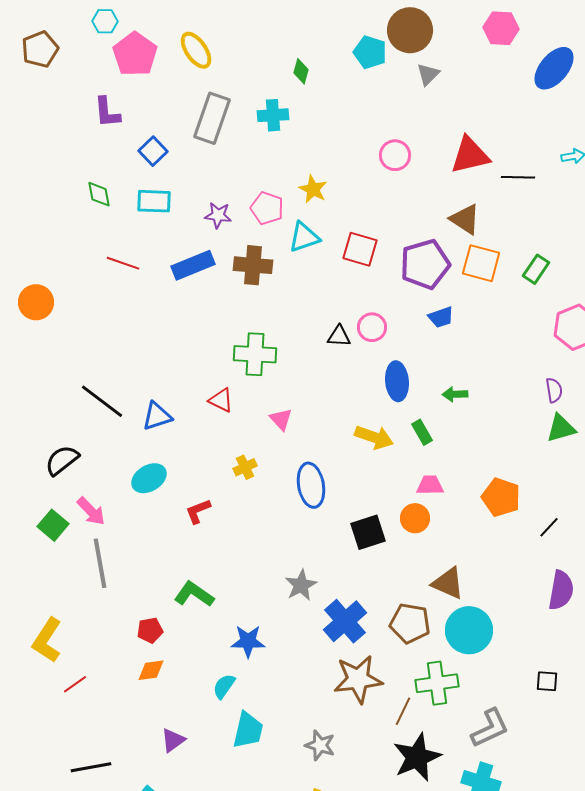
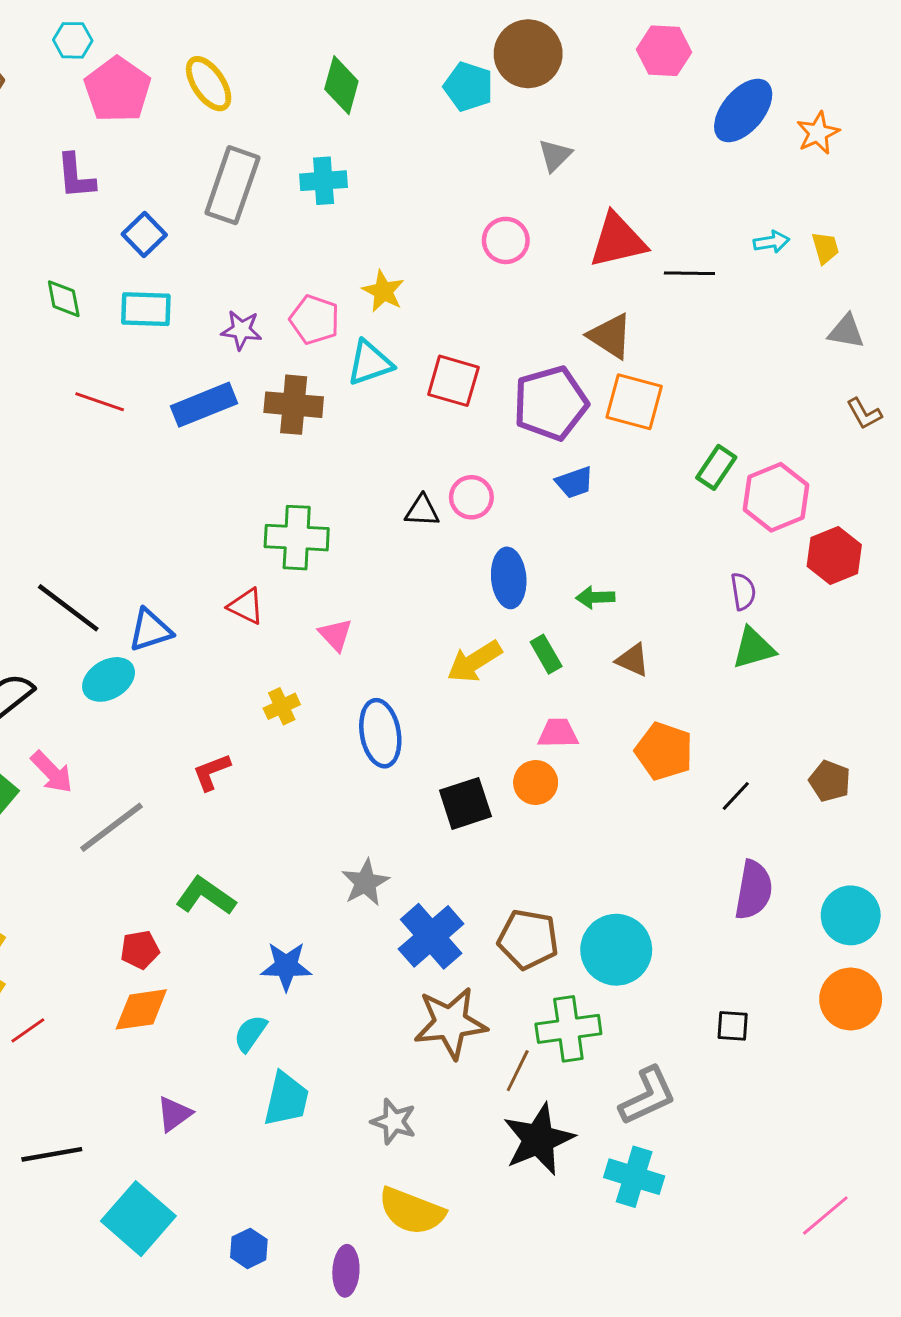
green diamond: (301, 71) -> (341, 85), moved, size x1.5
gray triangle: (428, 74) -> (555, 155), moved
green rectangle: (536, 269) -> (716, 467), moved
yellow arrow: (374, 437) -> (474, 662), turned 129
cyan ellipse: (149, 478) -> (109, 679), moved
gray line: (100, 563) -> (111, 827), moved, turned 63
brown triangle: (448, 583) -> (633, 660), moved, size x0.7
orange diamond: (151, 670) -> (141, 1009), size x1.4

